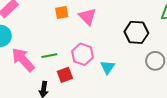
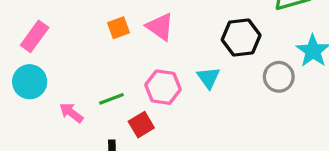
pink arrow: (23, 60) -> (71, 113), size x0.6
cyan triangle: (108, 67) -> (208, 78), moved

